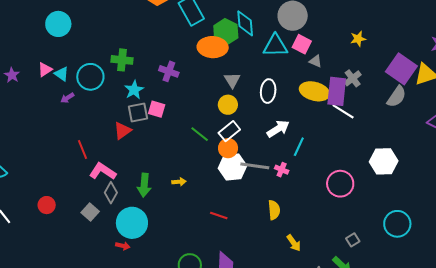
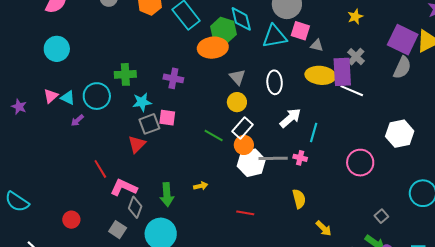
cyan star: (134, 90) -> (142, 102), turned 30
red circle: (47, 205) -> (71, 220), moved

